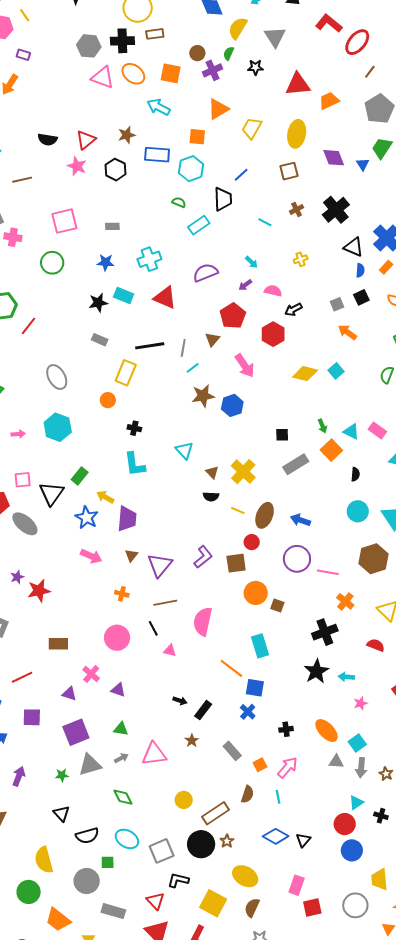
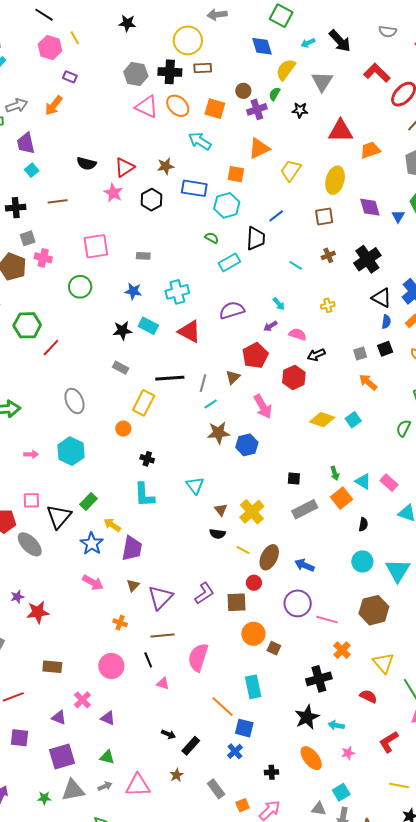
orange ellipse: (326, 731) -> (311, 758), moved

